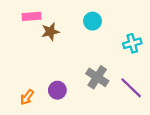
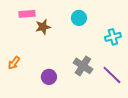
orange arrow: (27, 97) -> (14, 63), moved

